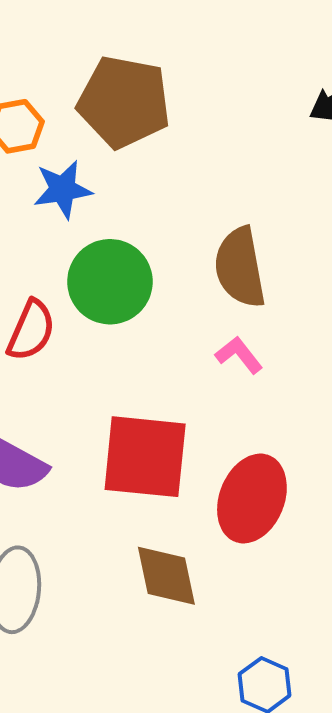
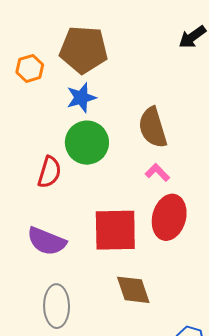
blue star: (63, 189) -> (81, 98), moved
red ellipse: (252, 499) -> (169, 217), moved

